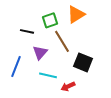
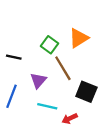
green square: (50, 20) -> (50, 45), turned -35
black line: (27, 31) -> (14, 57), moved

